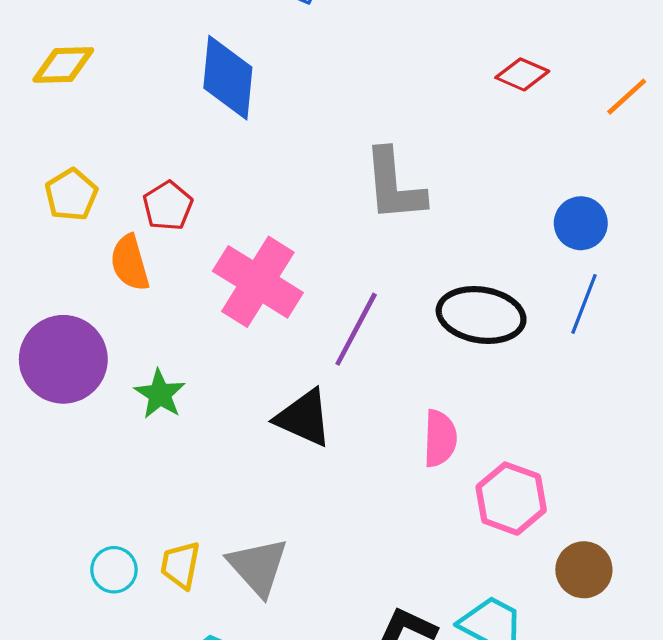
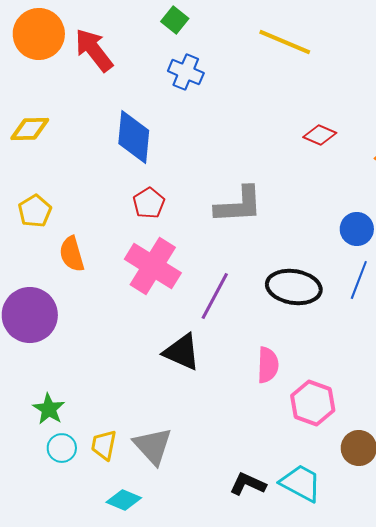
gray L-shape: (394, 185) -> (239, 205), turned -88
red pentagon: (168, 206) -> (149, 203), moved
green star: (160, 394) -> (49, 409), moved

